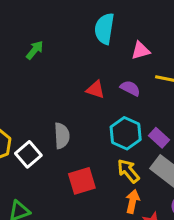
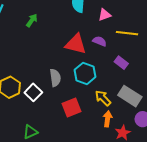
red triangle: (95, 90) -> (76, 44), size x1.6
cyan hexagon: (126, 133) -> (85, 73), moved
purple rectangle: (159, 138) -> (121, 63), moved

